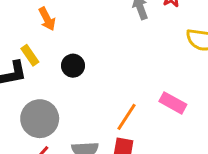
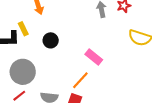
pink rectangle: (173, 103) -> (94, 57), moved

